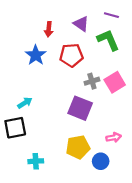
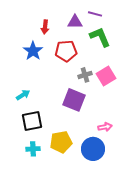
purple line: (111, 15) -> (95, 14), moved
purple triangle: (81, 24) -> (75, 22), turned -35
black square: (15, 128) -> (32, 121), moved
yellow pentagon: (78, 147) -> (61, 142), moved
blue circle: (101, 161) -> (93, 149), size x1.5

